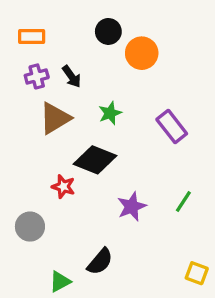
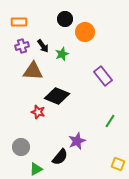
green star: (110, 113) -> (62, 54), moved
brown triangle: (55, 118) -> (33, 71), turned 35
purple star: (132, 207) -> (77, 141), moved
gray circle: (30, 227) -> (21, 147), moved

